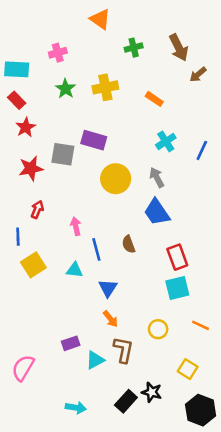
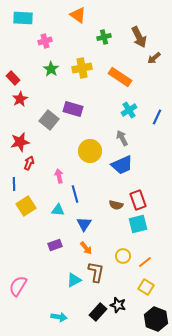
cyan rectangle: (17, 69) -> (23, 18), moved
orange rectangle: (154, 99) -> (120, 77), size x1.6
gray square: (63, 154) -> (49, 120), turned 30
red star: (31, 168) -> (20, 142), moved
yellow circle: (116, 179) -> (90, 151), moved
blue trapezoid: (157, 212) -> (122, 165), turned -80
brown semicircle: (129, 244) -> (116, 205), moved, turned -56
orange line: (201, 325) -> (145, 262), moved, turned -64
purple rectangle: (71, 343) -> (55, 245), moved

